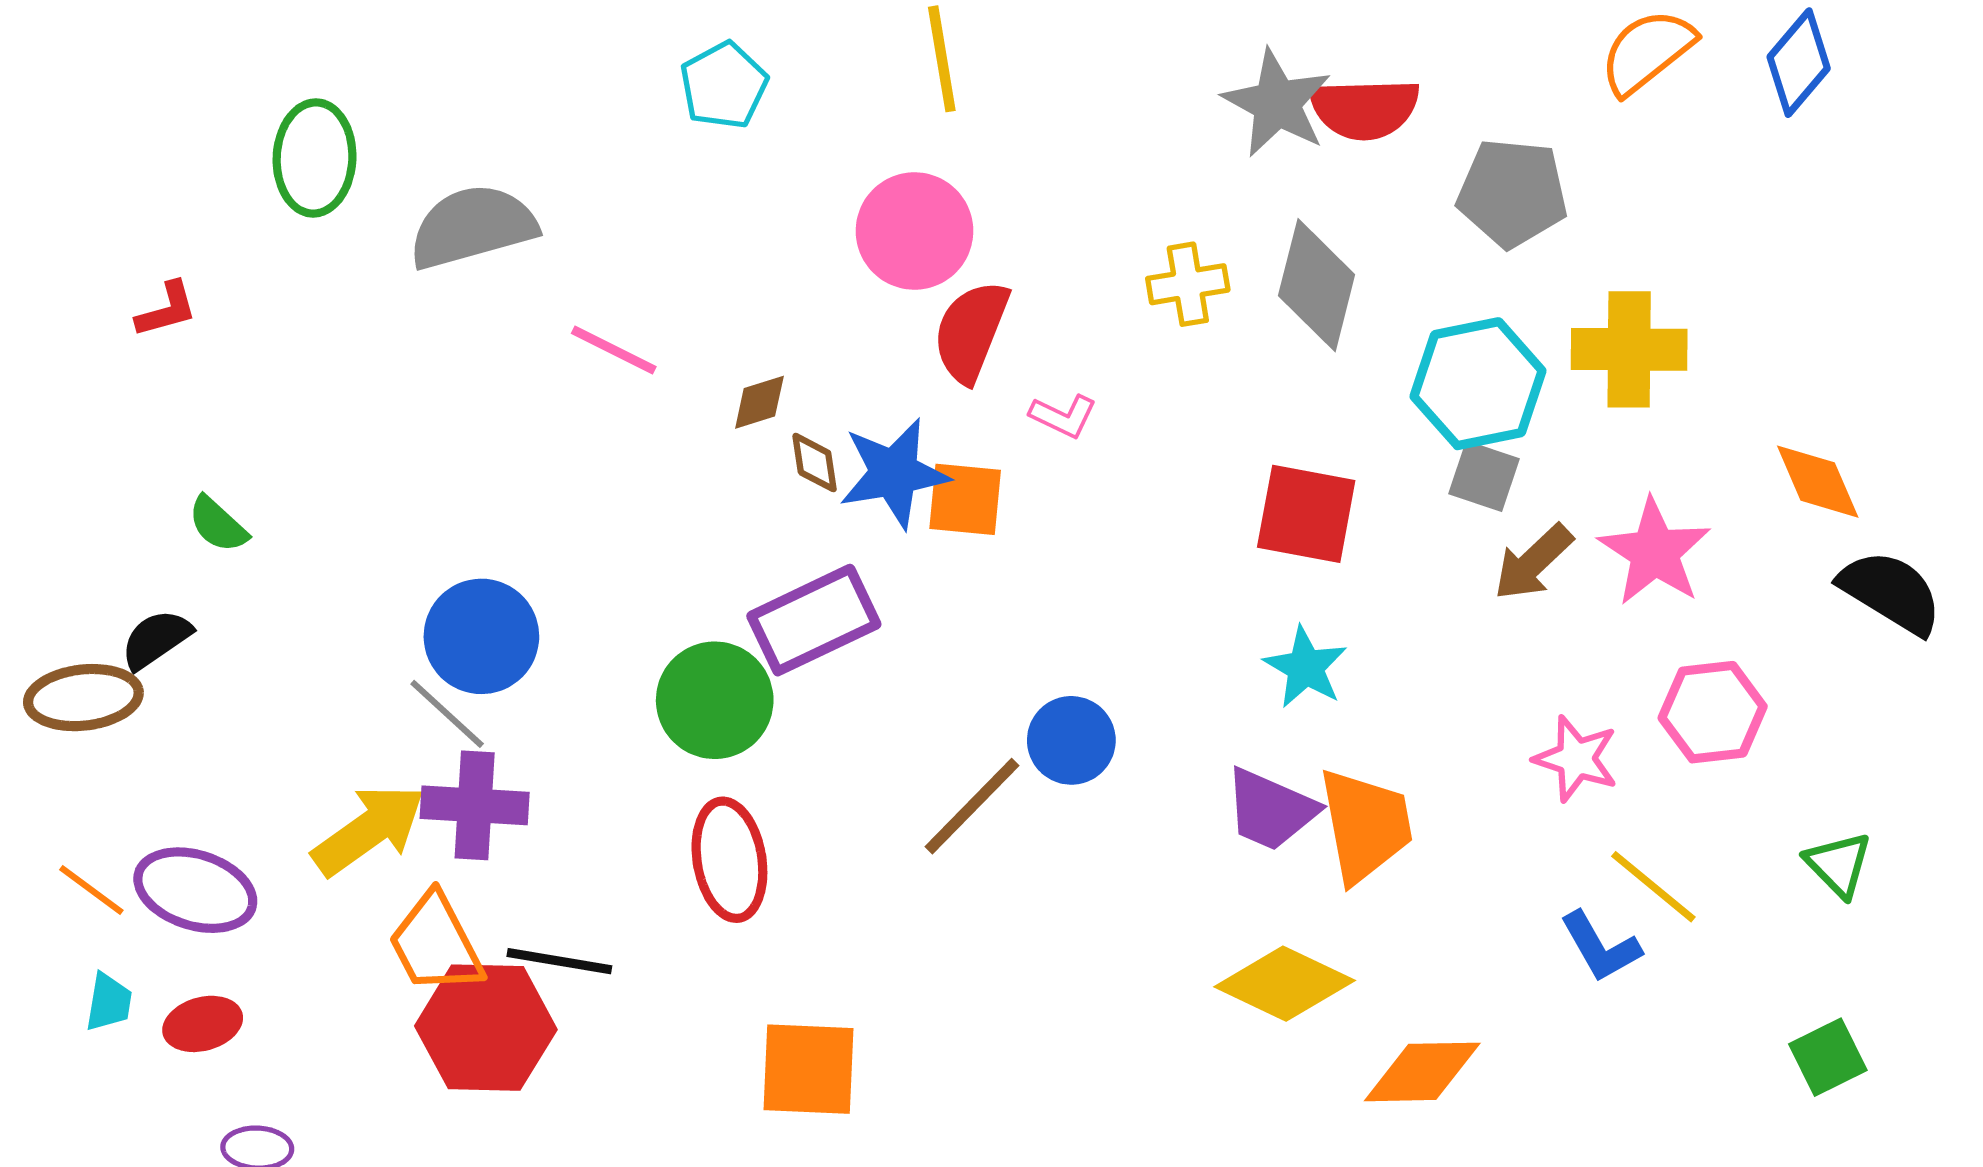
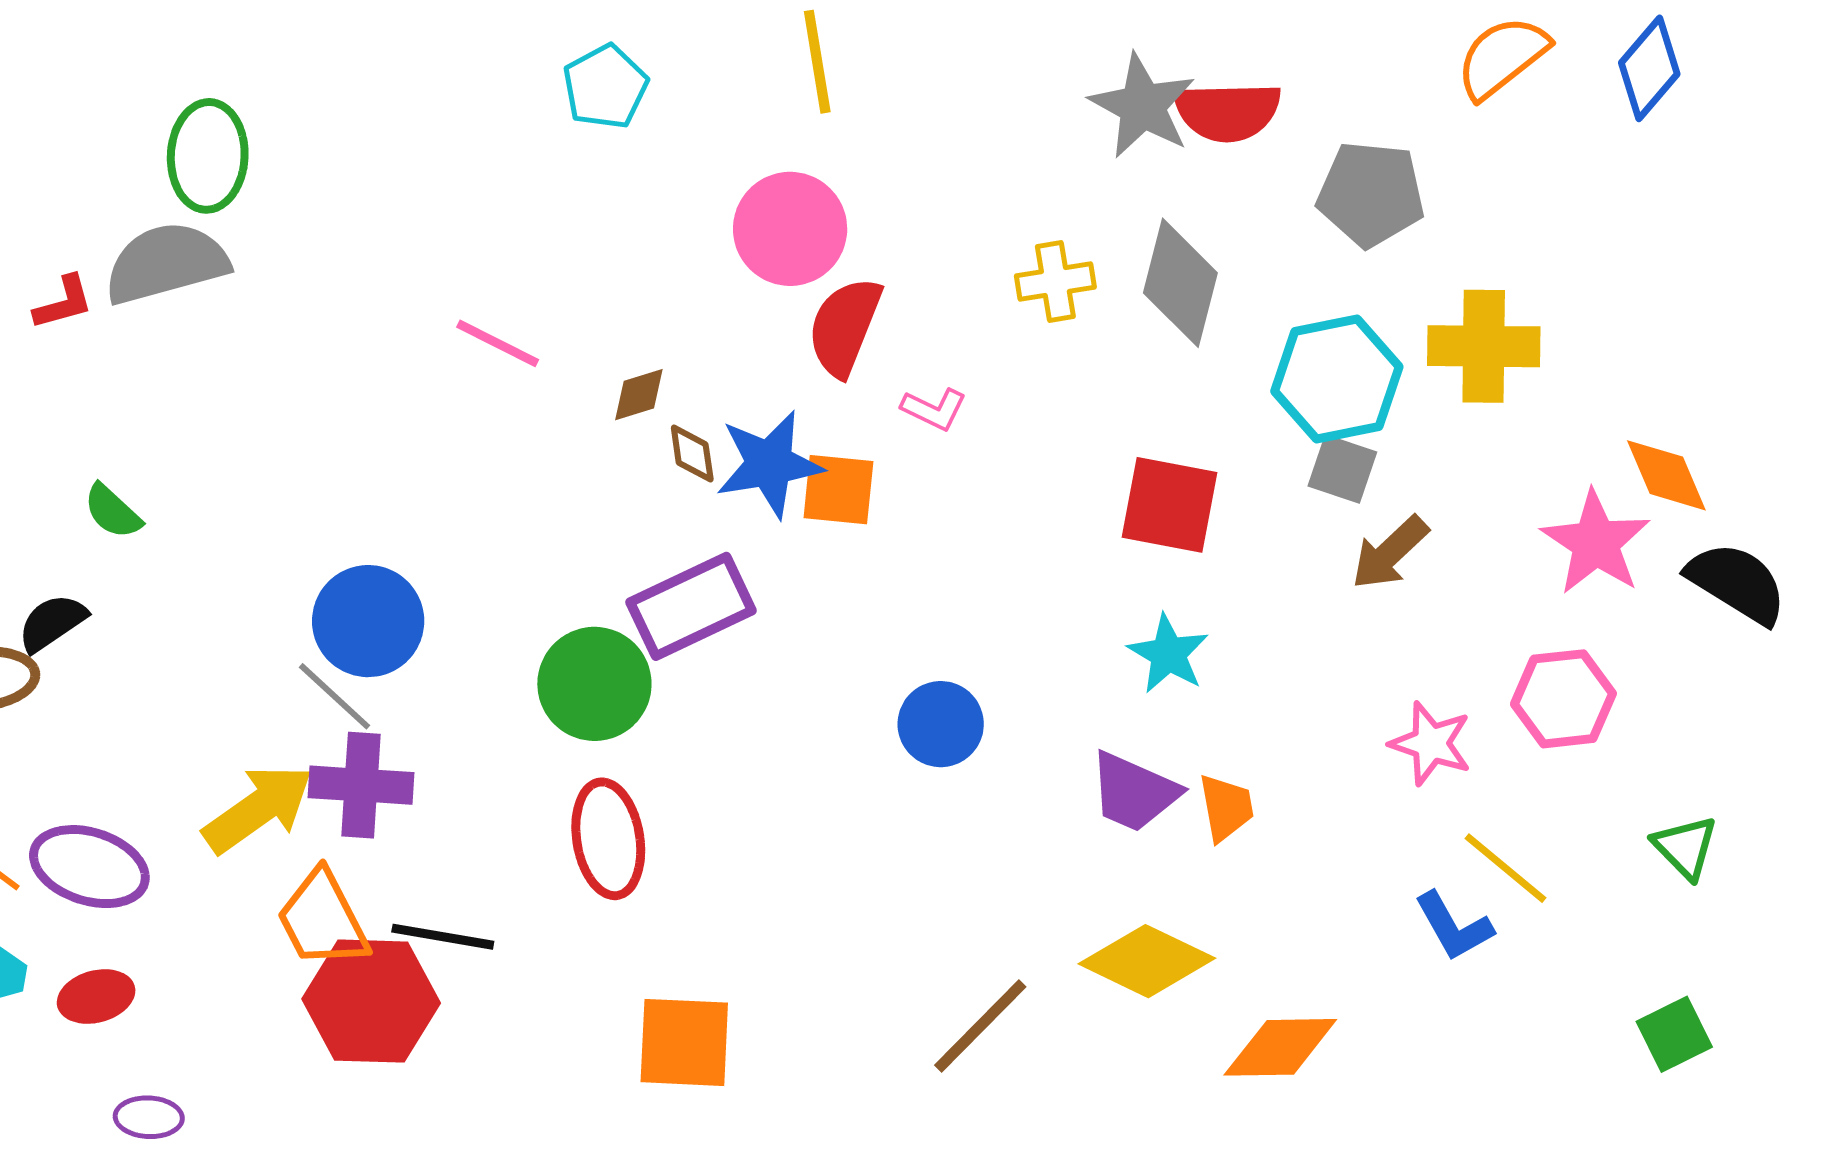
gray semicircle: (473, 227) -> (166, 263), moved
pink star: (1655, 552) -> (1596, 543), moved
brown line: (972, 806) -> (980, 1026), moved
orange trapezoid: (1366, 825) -> (1226, 808), size x0.6

